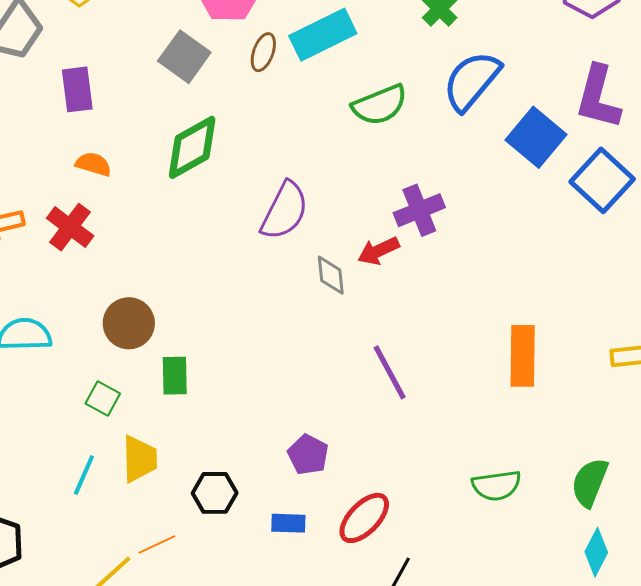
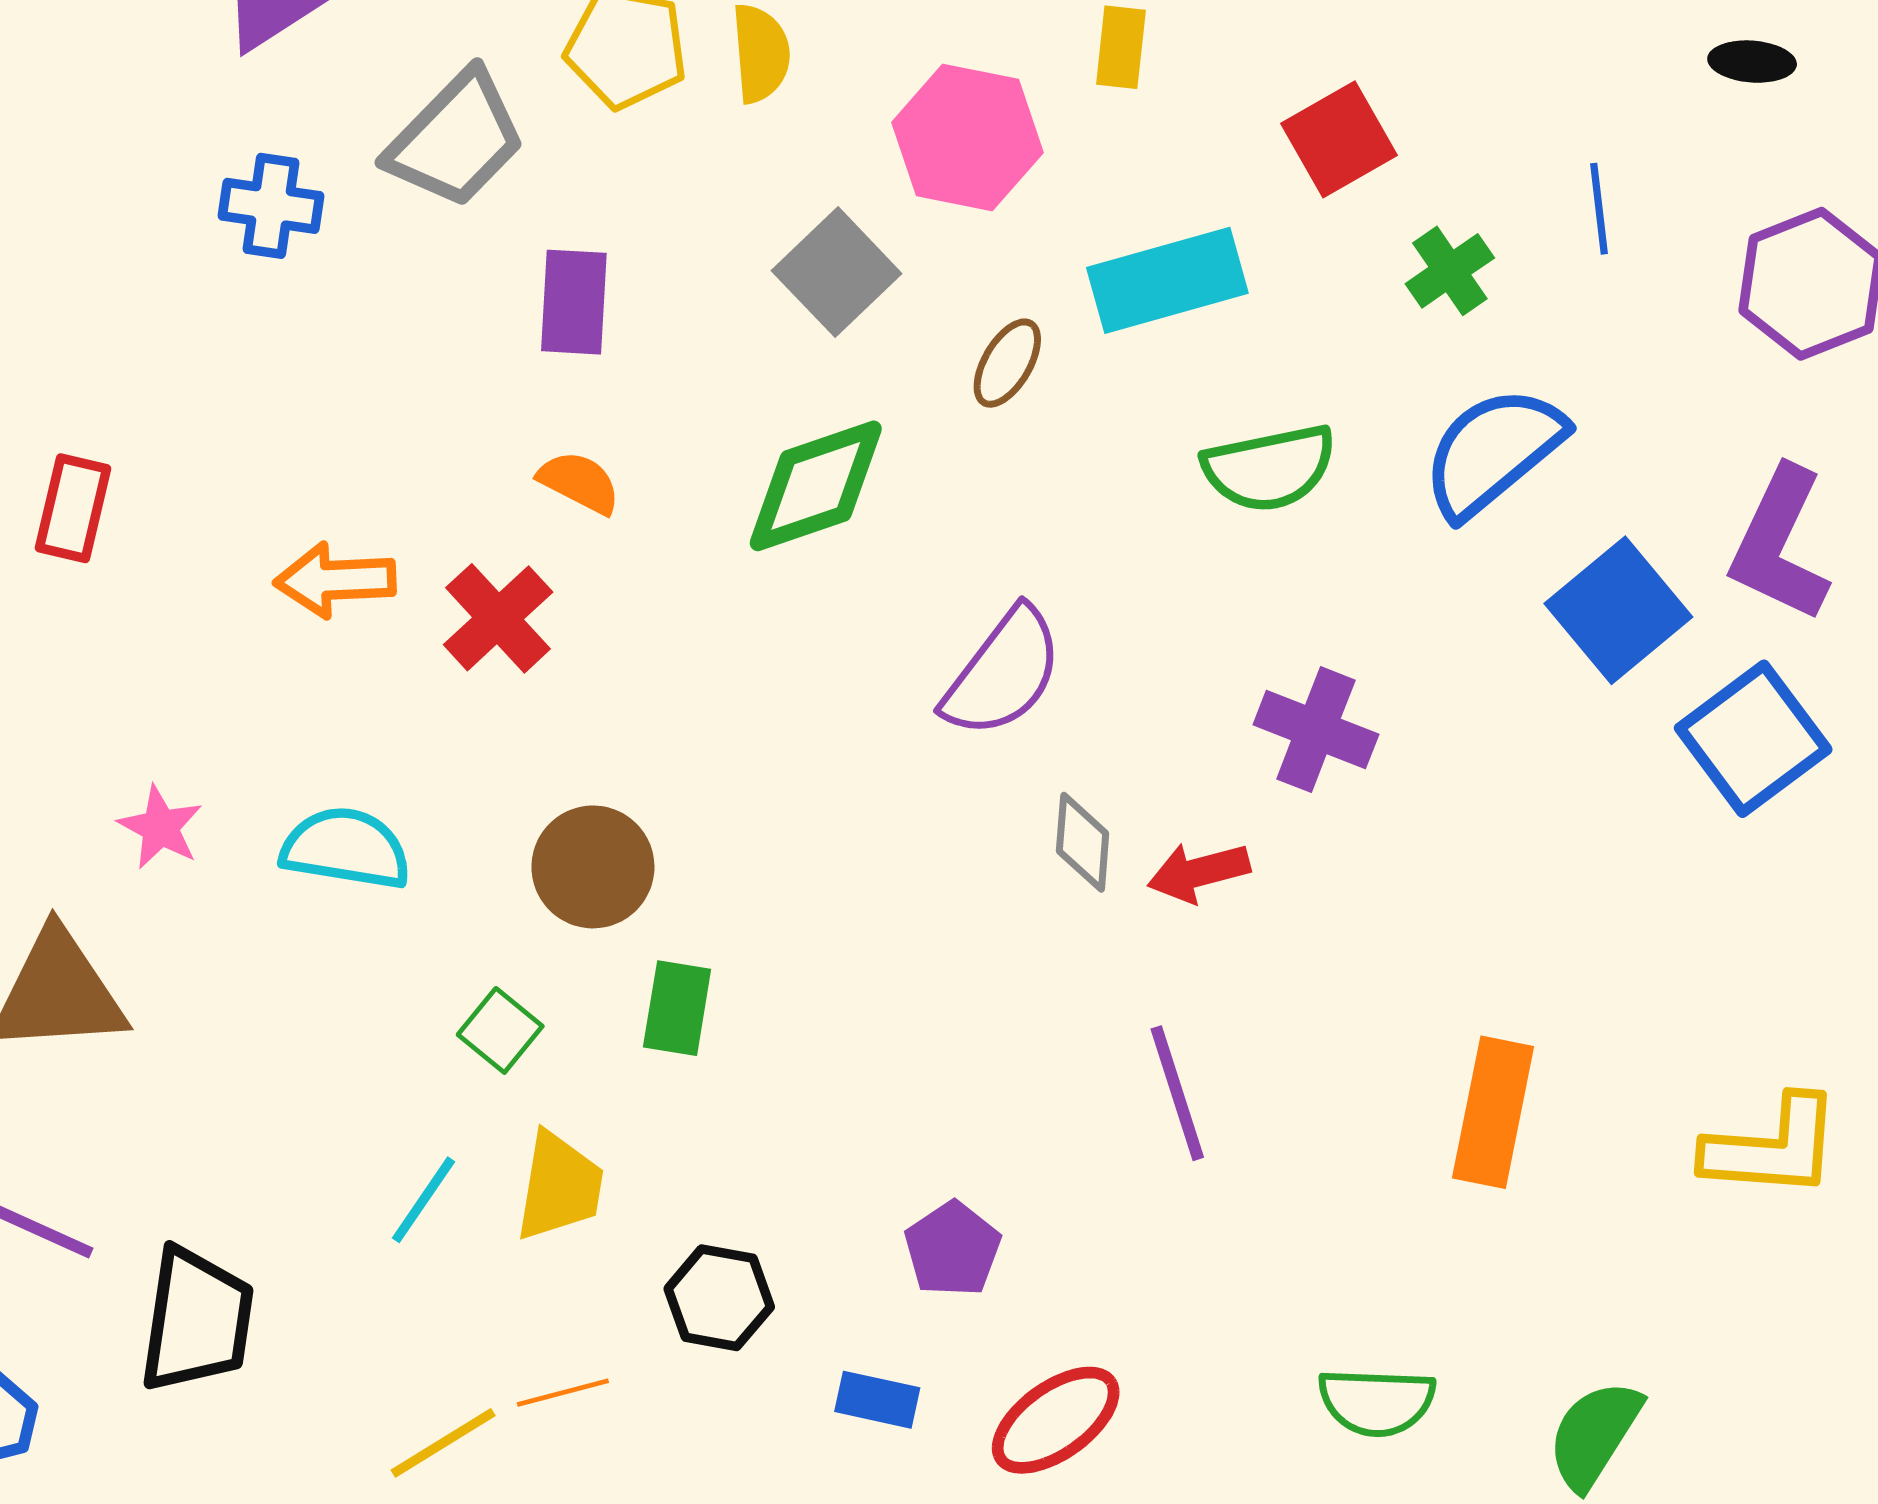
brown ellipse: (263, 52) -> (1007, 363), moved
purple cross: (419, 210) -> (1316, 730), turned 33
red arrow: (378, 251) -> (1199, 872), moved

